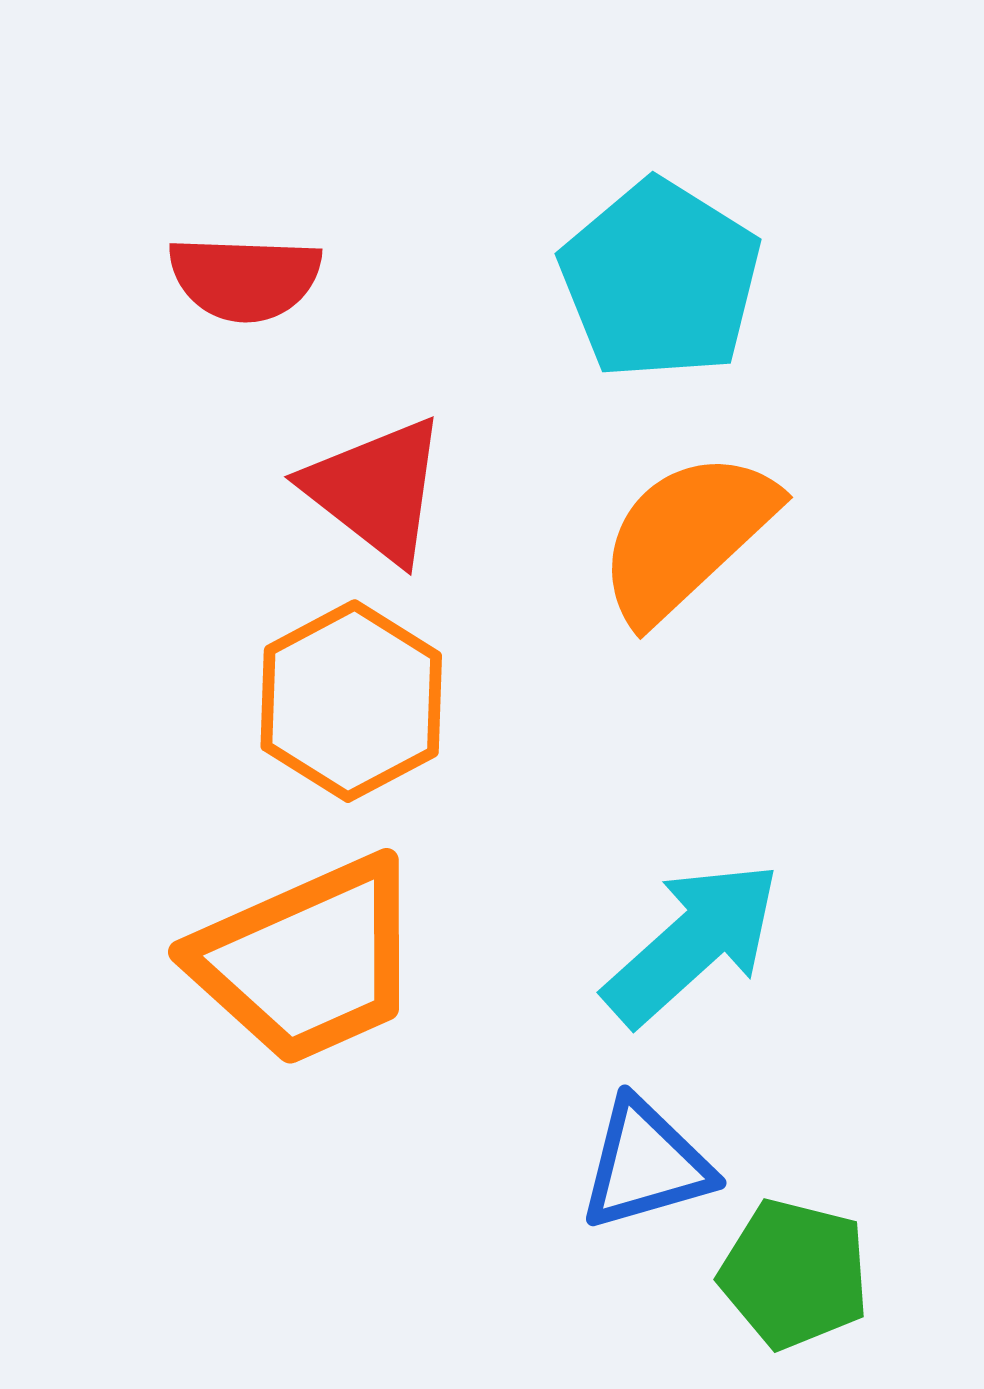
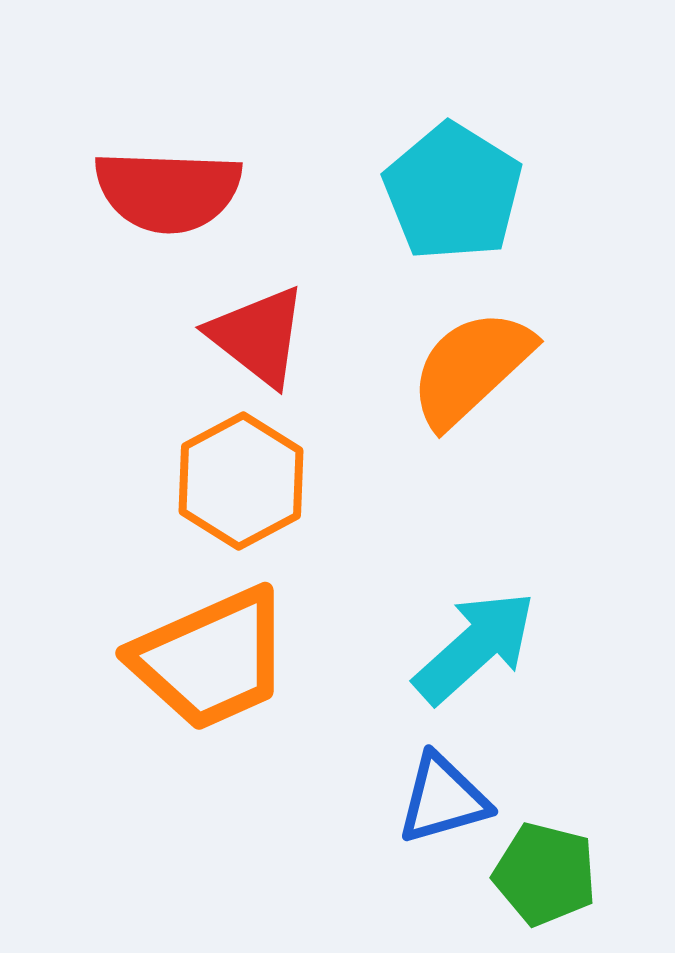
red semicircle: (245, 278) -> (168, 191), size x1.4

